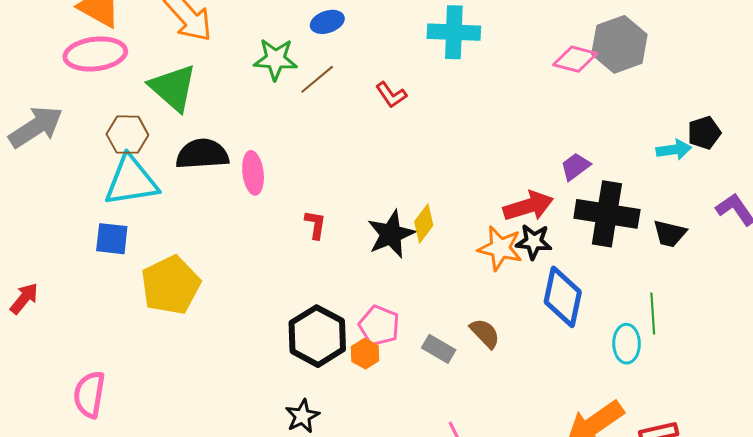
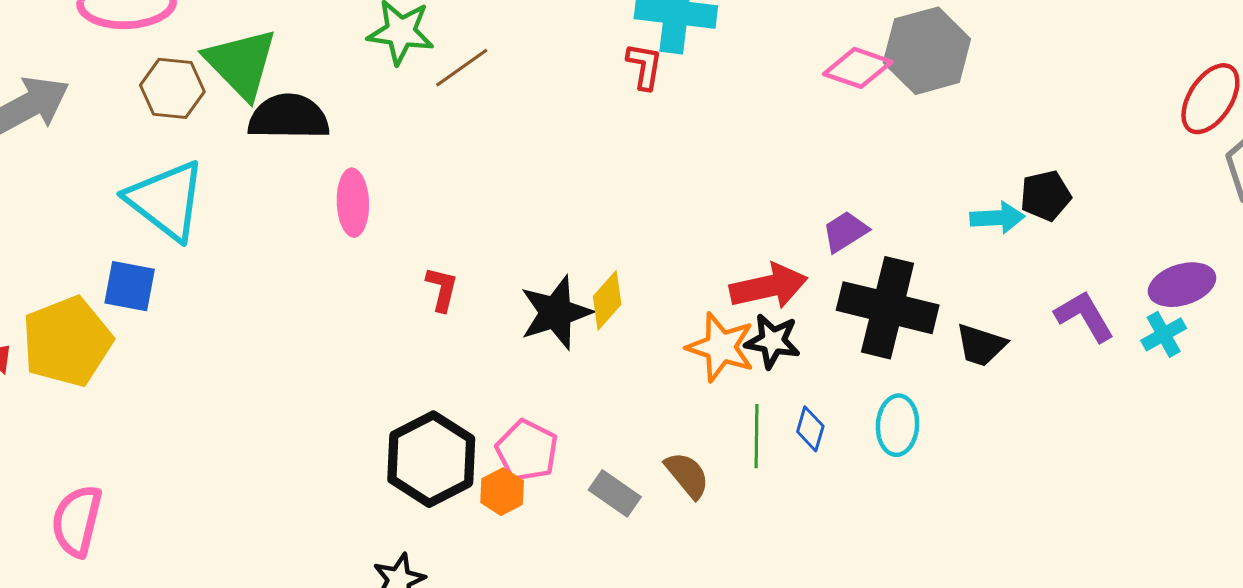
red L-shape: (391, 95) -> (645, 66), moved, turned -140
brown hexagon: (127, 135) -> (172, 88), moved
black semicircle: (202, 154) -> (289, 117), moved
cyan triangle: (131, 181) -> (166, 200), turned 42
yellow pentagon: (171, 285) -> (67, 341), moved
blue diamond: (563, 297) -> (810, 429), size x0.5
green line: (653, 314) -> (757, 436), moved
cyan ellipse: (627, 344) -> (897, 425), moved

